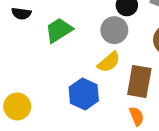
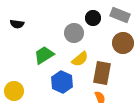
green trapezoid: (59, 30) -> (44, 55), moved
gray circle: (114, 30) -> (74, 33), moved

